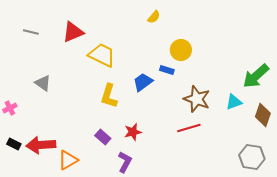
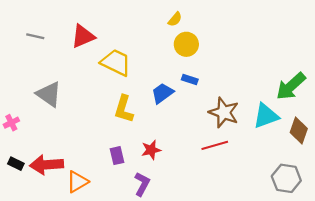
yellow circle: (181, 50) -> (186, 44), moved
gray triangle: (43, 83) -> (49, 94), size x1.4
cyan triangle: (234, 102) -> (266, 116), size x1.4
purple rectangle: (103, 137) -> (117, 156), turned 35

